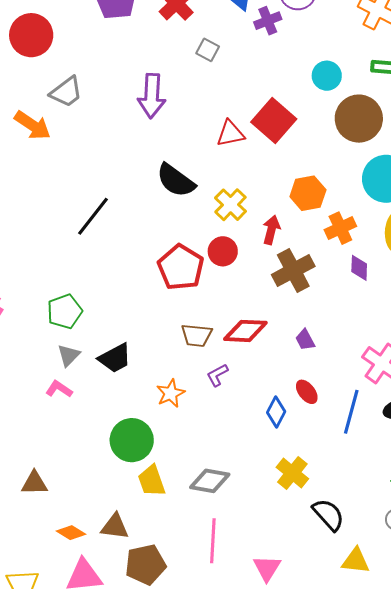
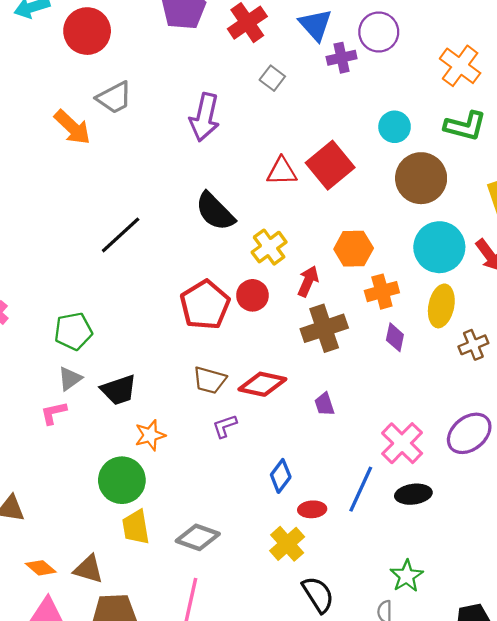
pink L-shape: (59, 389) -> (54, 413), turned -56
red ellipse: (307, 392) -> (312, 509), moved, turned -65
orange star: (171, 393) -> (150, 435), moved

